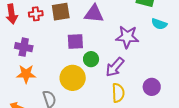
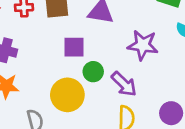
purple arrow: (115, 67) -> (124, 84), turned -90

